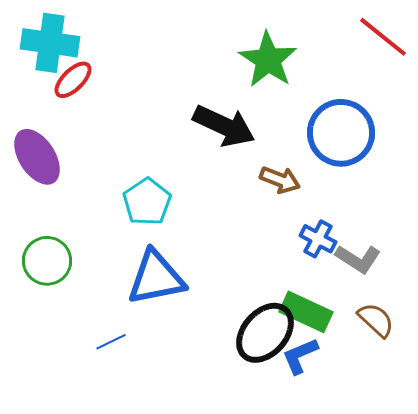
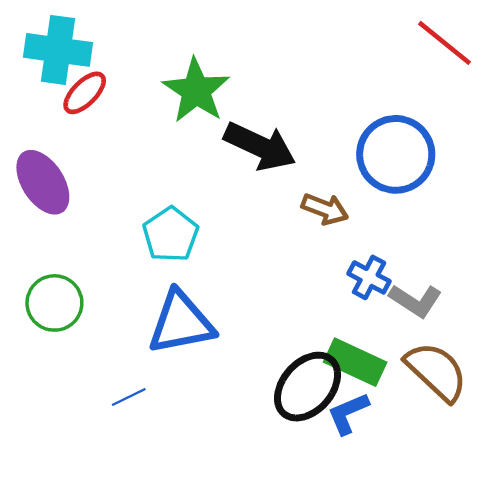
green star: (268, 60) -> (196, 91), moved
brown semicircle: (376, 320) -> (436, 371), size x1.5

